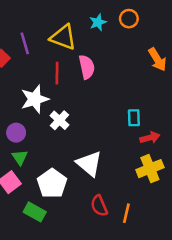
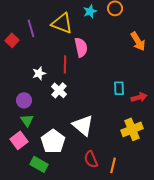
red line: (57, 73) -> (65, 64), moved
white star: (35, 99) -> (39, 73), size x0.6
red arrow: (150, 138) -> (139, 97), moved

